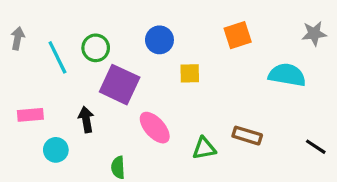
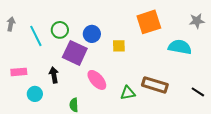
orange square: (238, 35) -> (149, 22), size x1.4
blue circle: (159, 40) -> (92, 34), moved
brown rectangle: (247, 136) -> (155, 85), size x1.4

